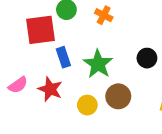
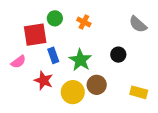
pink semicircle: (18, 85) -> (18, 62), moved
yellow circle: (87, 105) -> (73, 92), size x1.5

